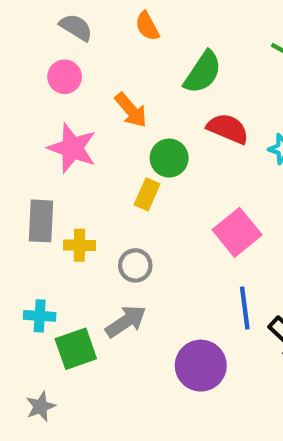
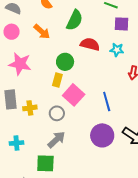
orange arrow: (131, 110) -> (42, 32), moved
pink square: (237, 232) -> (74, 95), moved
blue line: (245, 308) -> (107, 102), moved
green square: (76, 349) -> (45, 163), moved, turned 30
purple circle: (201, 366) -> (102, 135), moved

